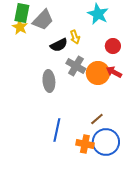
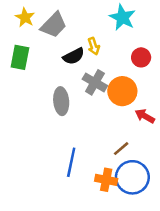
green rectangle: (22, 13) -> (20, 57), moved
yellow star: (20, 27) -> (25, 17), moved
red arrow: (114, 72) -> (145, 116), moved

